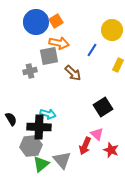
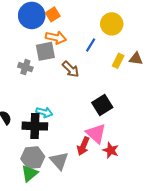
gray cross: (30, 71) -> (25, 67), turned 32
pink triangle: (97, 134) -> (96, 133), size x1.5
gray hexagon: (31, 146) -> (33, 158), moved
green triangle: (41, 164) -> (30, 173), moved

